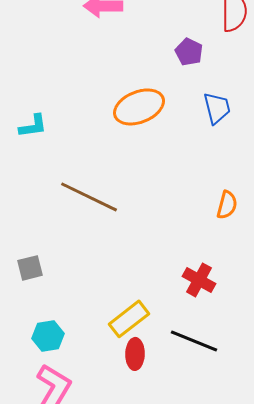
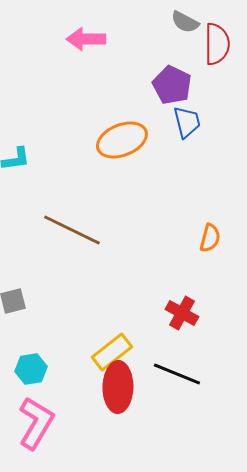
purple pentagon: (189, 52) -> (172, 85), size x1.4
blue trapezoid: (217, 108) -> (187, 122), moved
red ellipse: (135, 354) -> (118, 387), size x1.6

